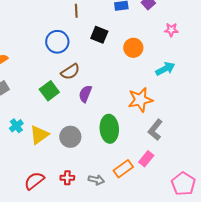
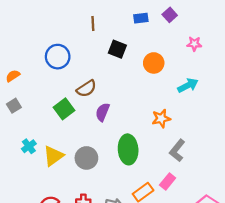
blue circle: (57, 42) -> (58, 57), moved
orange star: (140, 100) -> (161, 118), size x0.7

